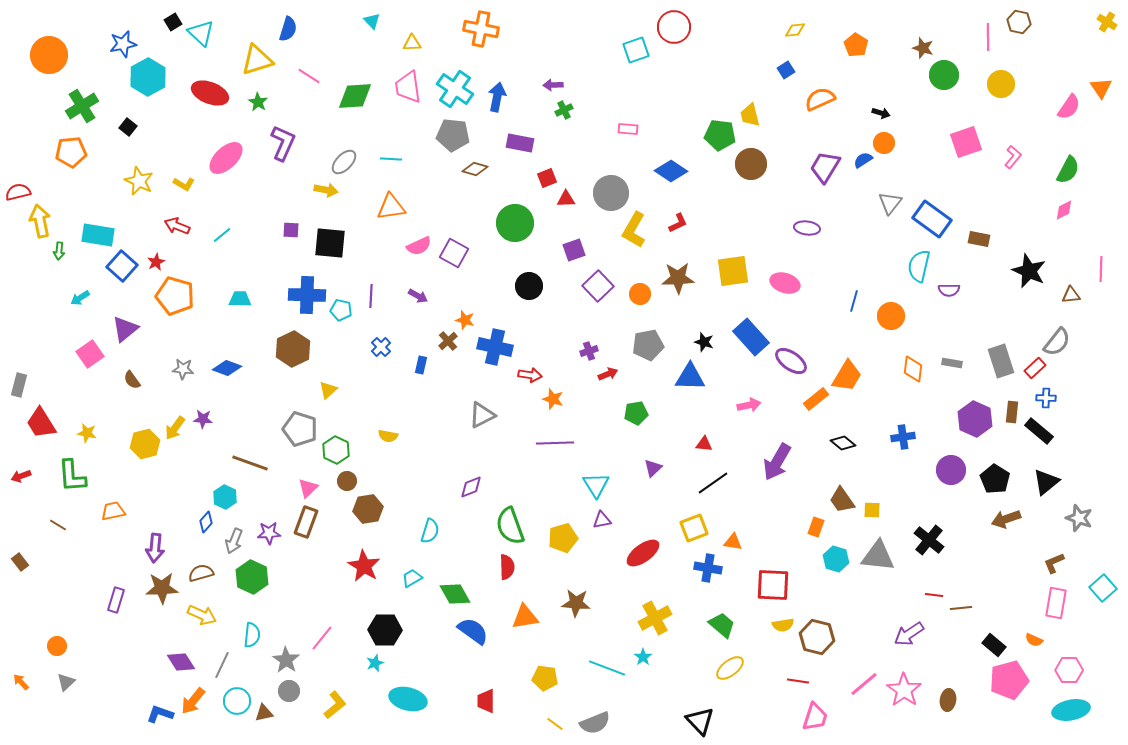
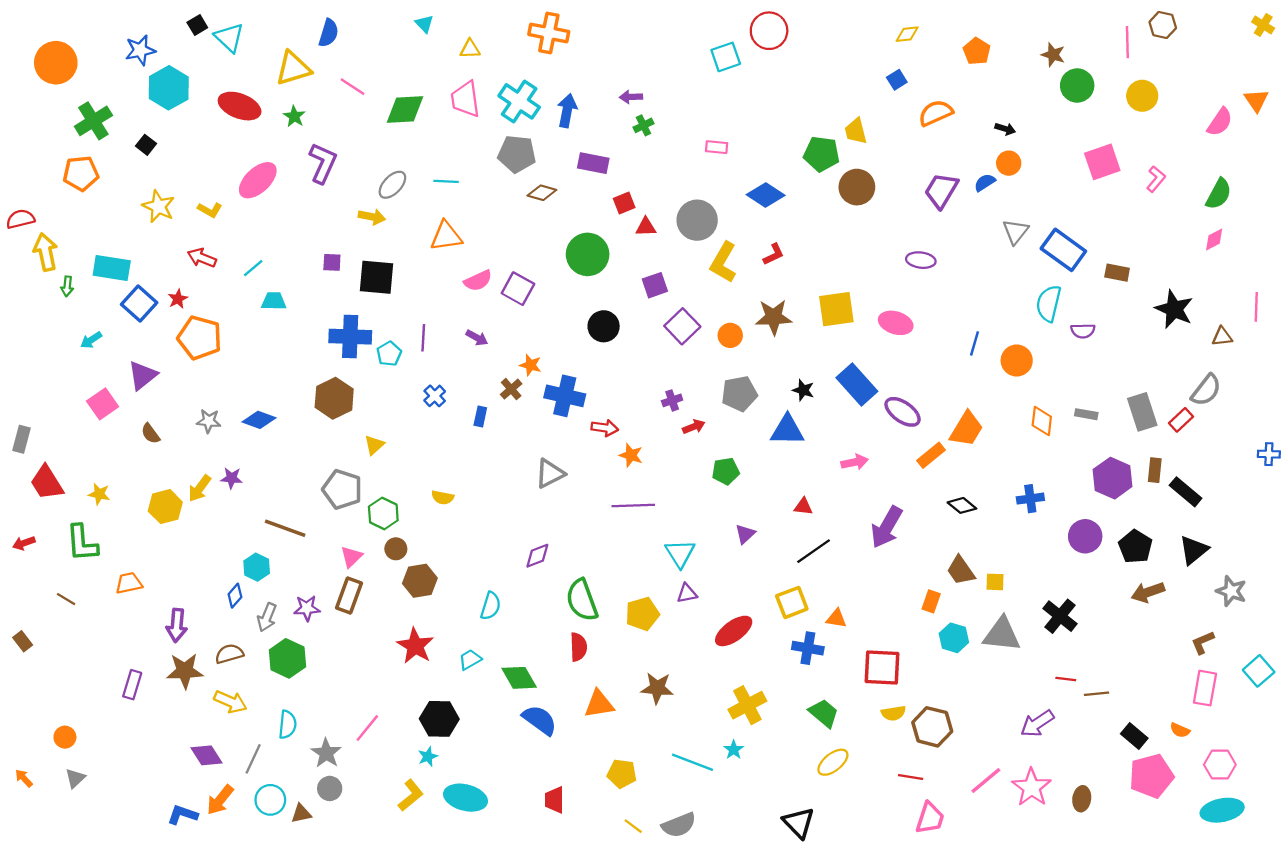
cyan trapezoid: (240, 299) -> (274, 301), moved
cyan pentagon: (341, 310) -> (389, 354), turned 30
blue cross: (1046, 398) -> (1269, 454), moved
yellow L-shape: (335, 705) -> (411, 795), moved

